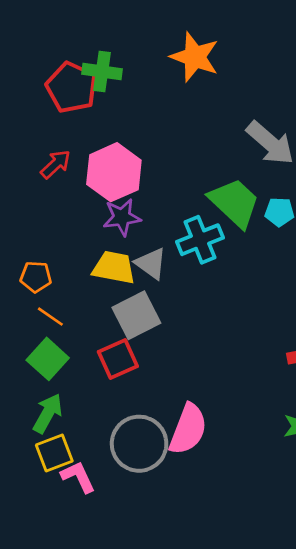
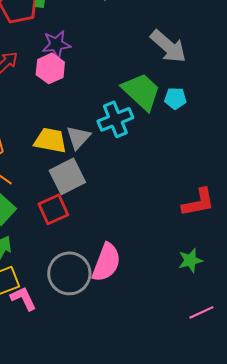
pink hexagon: (114, 172) -> (50, 68), size x0.7
purple star: (122, 217) -> (56, 44), moved
gray triangle: (151, 264) -> (78, 137), turned 36

